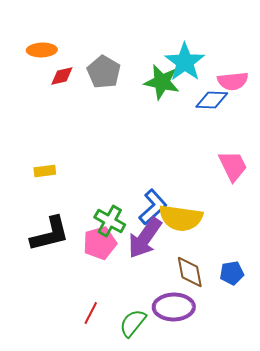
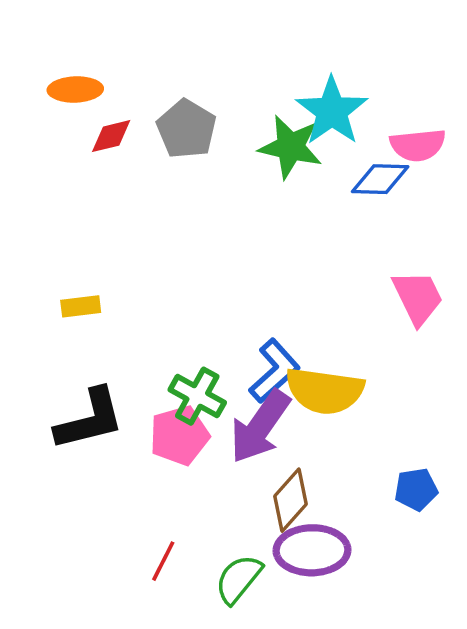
brown diamond: (190, 272) -> (290, 500), moved, turned 52

